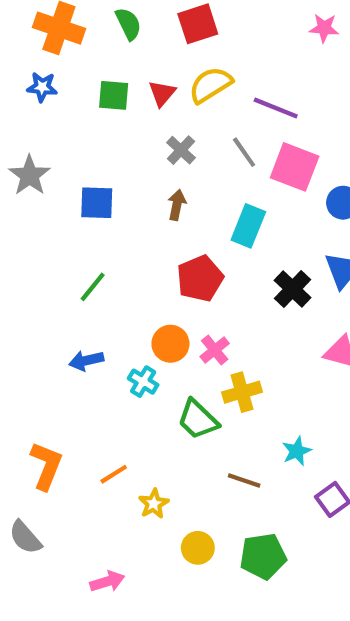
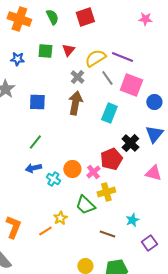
yellow semicircle: (210, 85) -> (95, 58), moved
blue star: (42, 87) -> (17, 59), moved
brown arrow: (177, 205) -> (75, 103), size x1.6
red pentagon: (200, 278) -> (111, 159), moved
blue arrow: (86, 361) -> (33, 168), moved
cyan cross: (143, 382) -> (53, 179), moved
yellow star: (154, 504) -> (60, 218), moved

